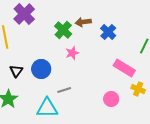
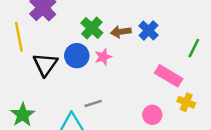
brown arrow: (83, 22) -> (121, 32), moved
blue circle: (41, 69) -> (77, 56), moved
black triangle: (16, 71) -> (45, 64), moved, size x1.5

